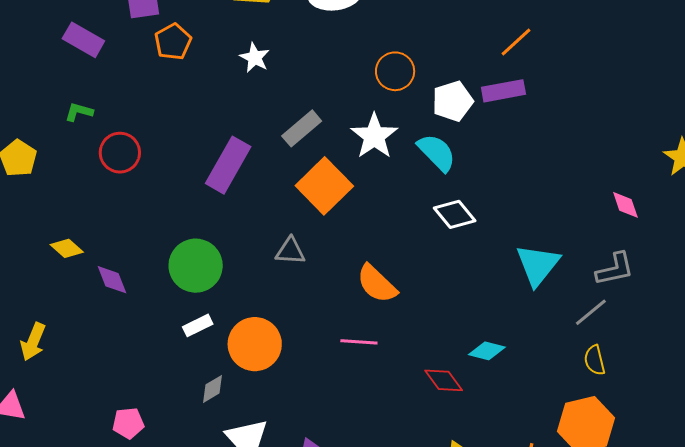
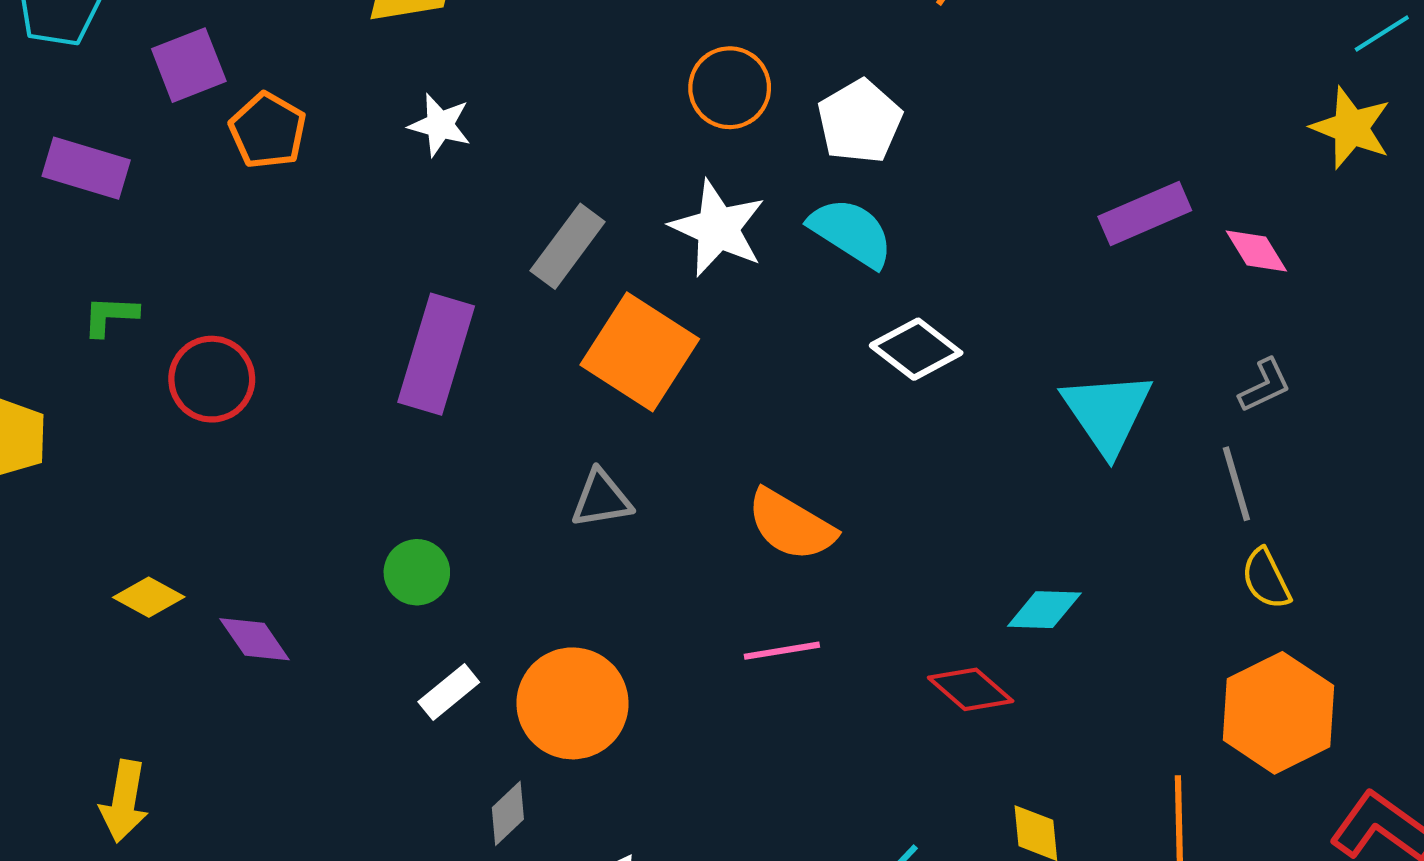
purple rectangle: (503, 91) -> (1145, 214), moved
green circle: (196, 266) -> (417, 572), size x0.6
gray L-shape: (615, 269) -> (1265, 385), size x0.7
gray line: (591, 312) -> (1236, 484), turned -54

